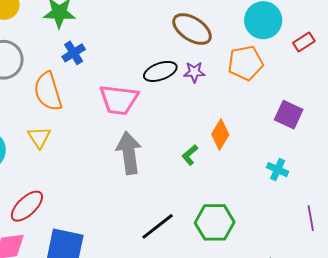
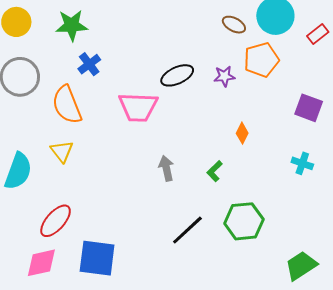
brown ellipse: (192, 29) -> (234, 25), moved, size x0.6
purple star: (194, 72) -> (224, 76), moved
orange diamond: (220, 135) -> (242, 133), size x0.7
gray arrow: (129, 153) -> (166, 168), moved, size x0.6
green L-shape: (190, 155) -> (215, 171), moved

